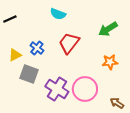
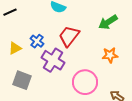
gray square: (29, 74) -> (22, 80), moved
purple cross: (57, 89) -> (53, 60), moved

